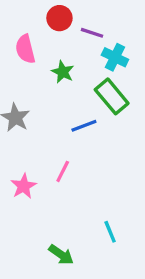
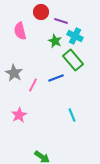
green star: (63, 72) -> (55, 41), moved
pink line: (63, 171) -> (33, 85), moved
cyan line: (110, 232) -> (72, 115), moved

